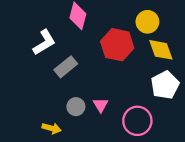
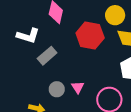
white L-shape: (44, 42) -> (28, 36), turned 50

